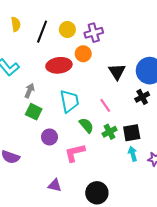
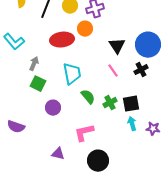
pink line: (105, 105) -> (113, 71), moved
pink L-shape: (75, 153) -> (84, 133), moved

